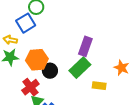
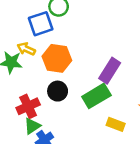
yellow arrow: (10, 40) -> (26, 49), moved
orange hexagon: (37, 60) -> (57, 58), moved

